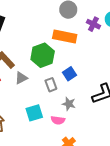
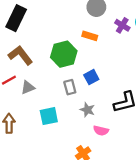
orange rectangle: (65, 36) -> (90, 36), size x0.6
gray triangle: (21, 78) -> (28, 87), moved
pink semicircle: (58, 120) -> (101, 131), moved

